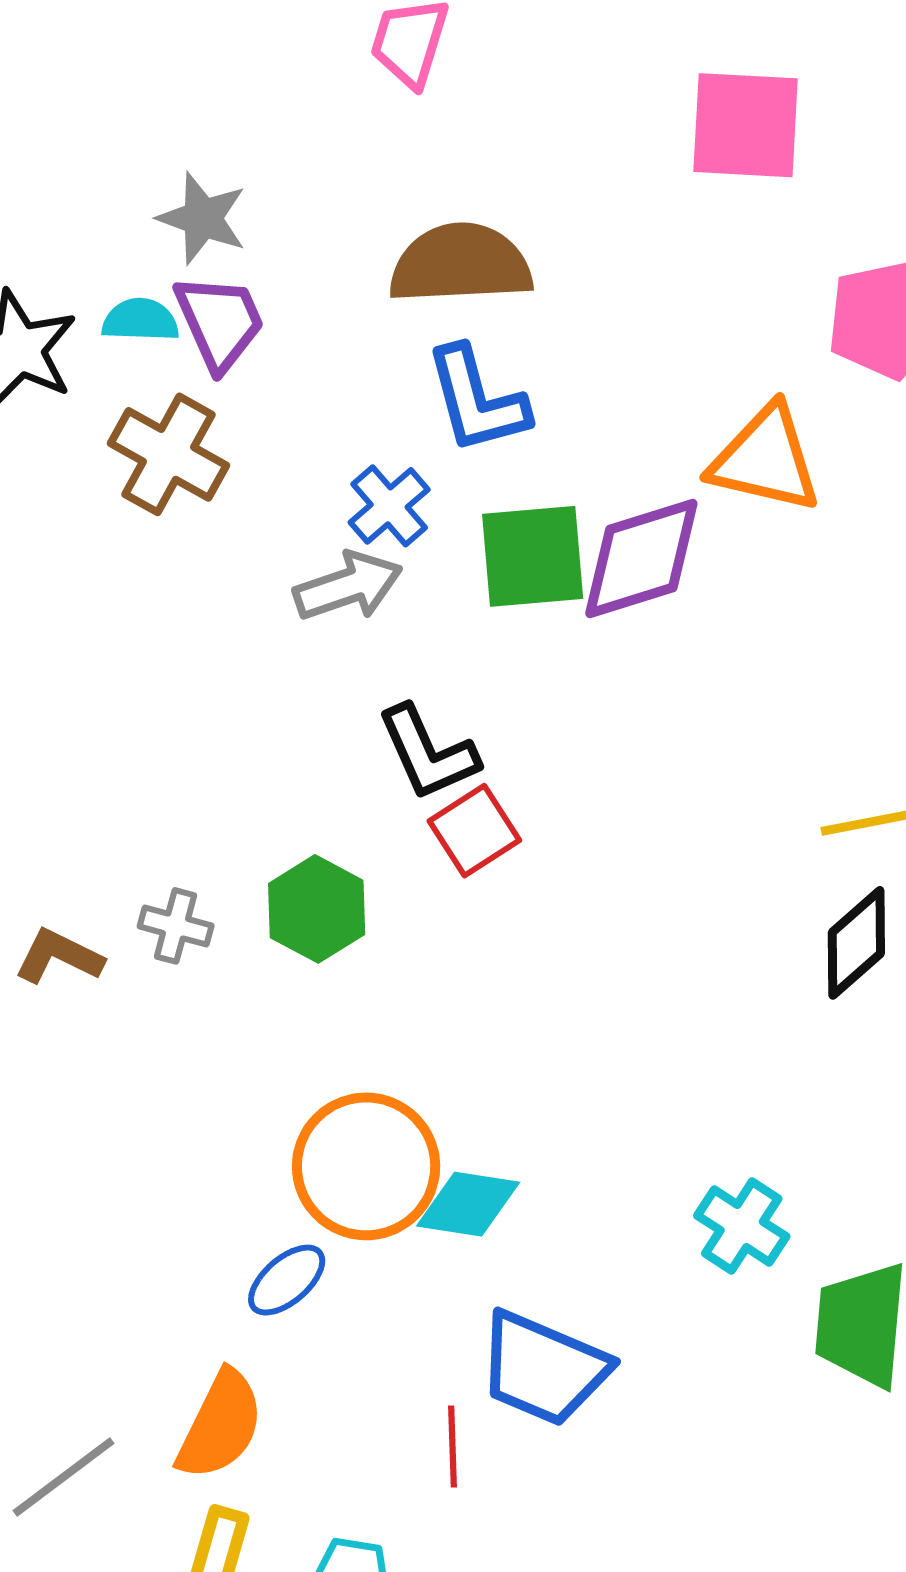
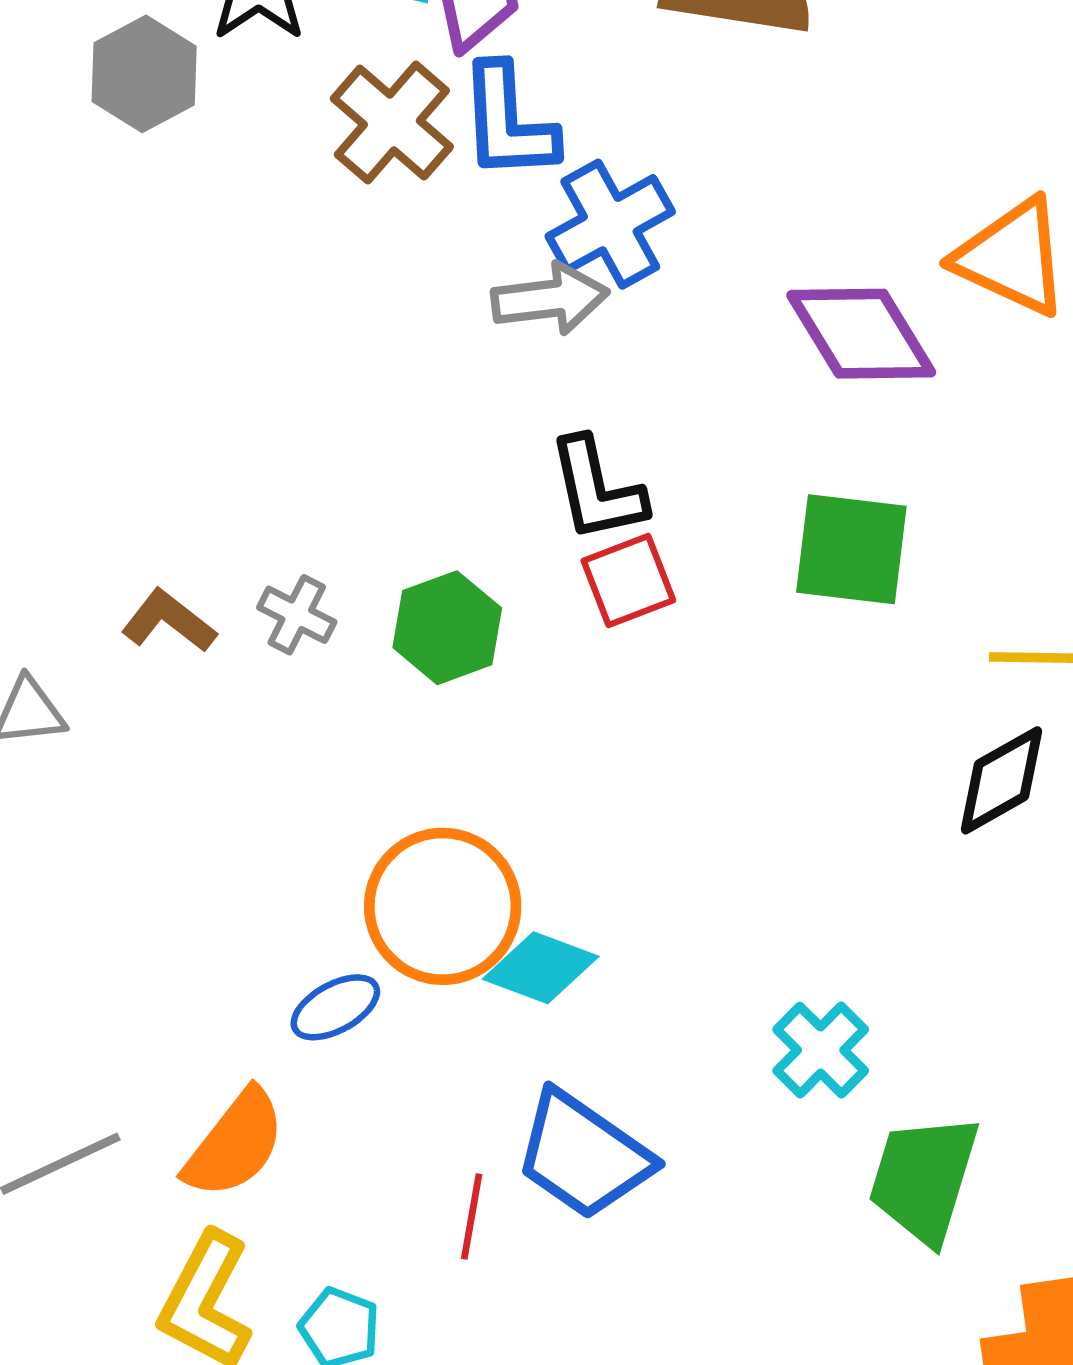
blue L-shape: (477, 400) -> (508, 122), moved
blue cross: (389, 506) -> (610, 224), size x1.4
green square: (533, 556) -> (851, 549), moved
purple diamond: (641, 559) -> (861, 334), turned 64

